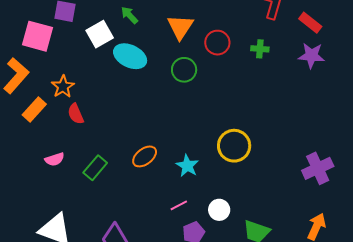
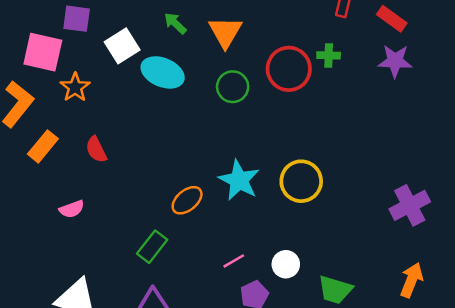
green arrow: (129, 15) -> (175, 23), moved
red circle: (217, 43) -> (289, 69), moved, size x1.4
orange star: (63, 87) -> (75, 87), moved
cyan star: (187, 166) -> (239, 180), moved, size x1.4
green rectangle: (95, 168) -> (152, 247), moved

